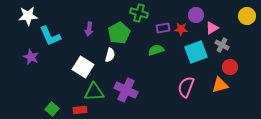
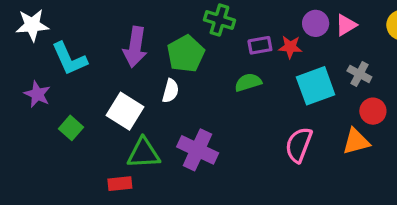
pink triangle: (212, 28) -> (346, 25), moved
purple arrow: (89, 29) -> (135, 47), size x1.6
green square: (52, 109) -> (71, 128), moved

